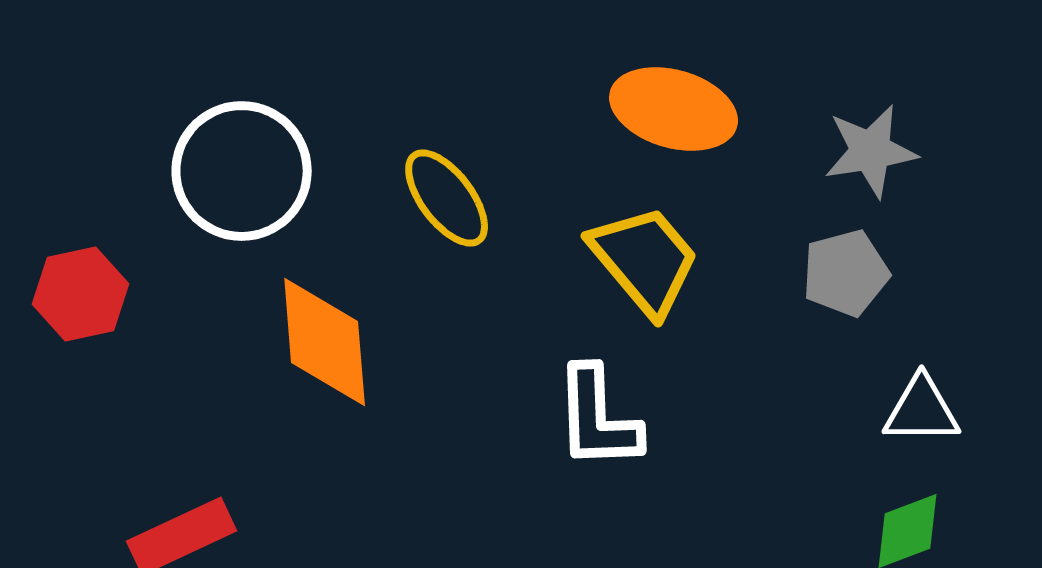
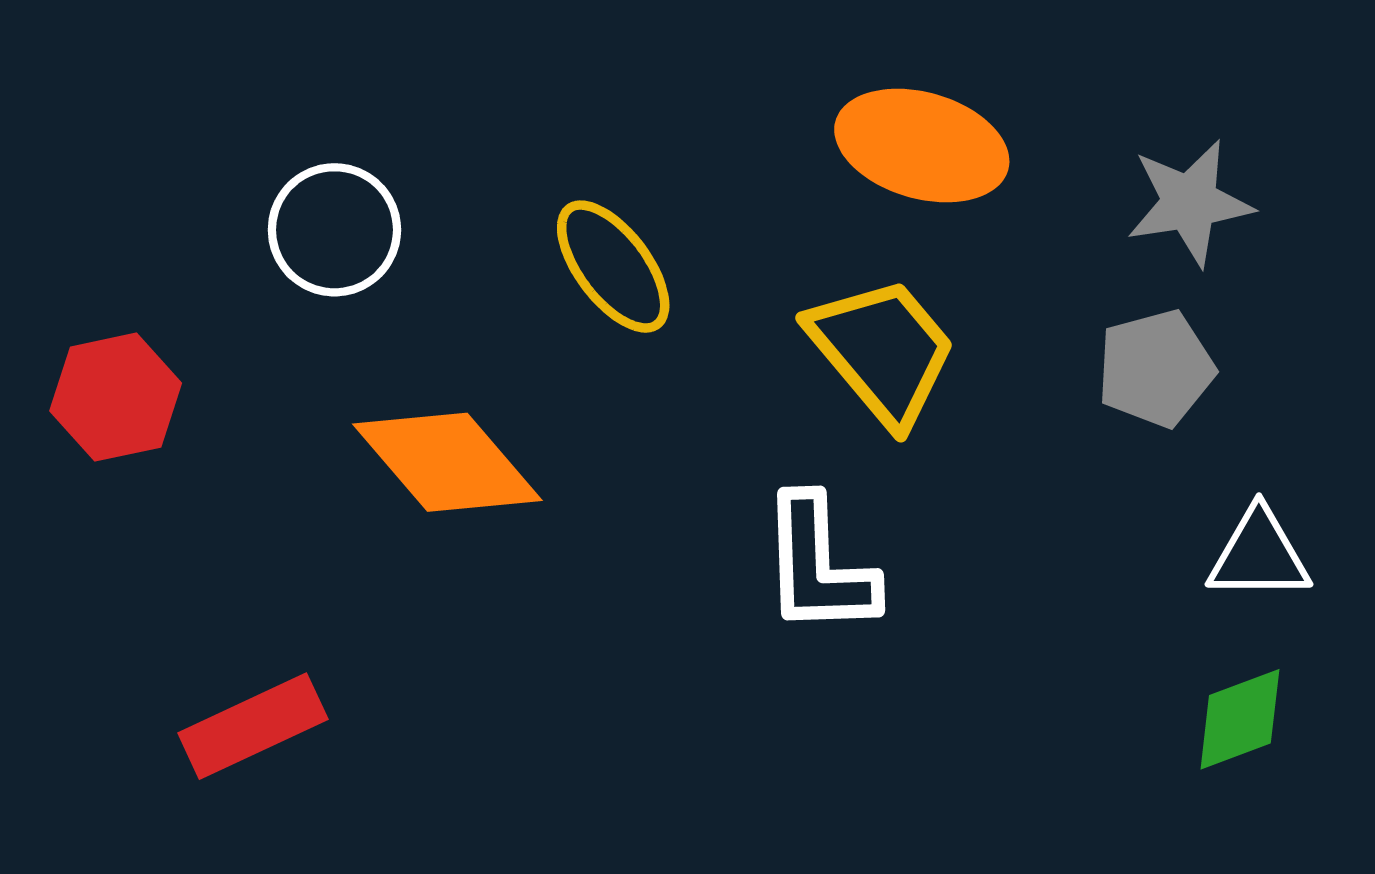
white circle: (242, 171) -> (334, 230), size x0.7
orange diamond: (325, 342) -> (447, 462), turned -36

